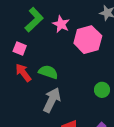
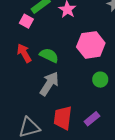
pink hexagon: (88, 40) -> (91, 45), moved
pink square: (20, 49) -> (26, 21), moved

